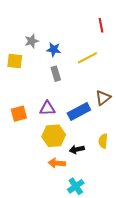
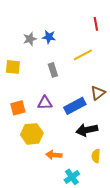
blue star: (54, 49) -> (49, 37), moved
yellow square: (15, 61) -> (13, 67), moved
yellow hexagon: (54, 136) -> (32, 134), moved
yellow semicircle: (103, 141) -> (96, 156), moved
black arrow: (77, 149) -> (87, 130), moved, size x1.5

